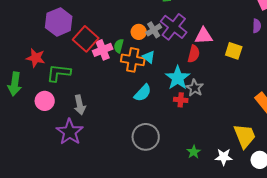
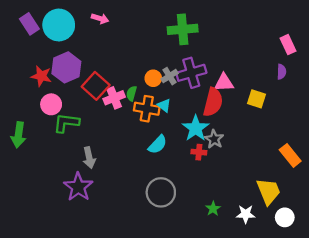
purple cross: (174, 27) -> (191, 73), turned 36
red semicircle: (194, 54) -> (213, 102), size x1.5
red star: (36, 58) -> (41, 76), moved
pink circle: (45, 101) -> (51, 104), moved

